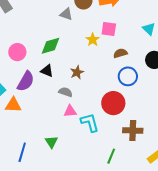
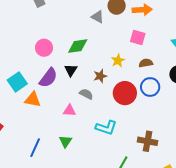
yellow star: (93, 40) -> (118, 61), moved
black triangle: (47, 71) -> (71, 70), turned 32
red circle: (113, 103) -> (125, 93), moved
pink triangle: (70, 111) -> (69, 111), moved
cyan L-shape: (90, 123) -> (106, 128), turned 115

